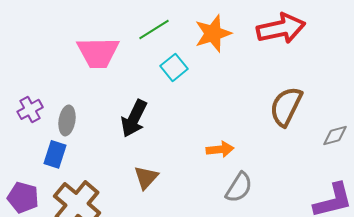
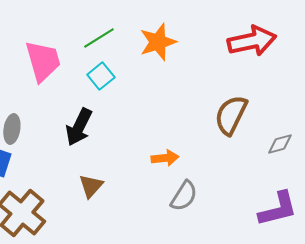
red arrow: (281, 28) -> (252, 41), moved
pink trapezoid: (98, 52) -> (43, 61), turned -105
cyan square: (174, 67) -> (101, 76), moved

